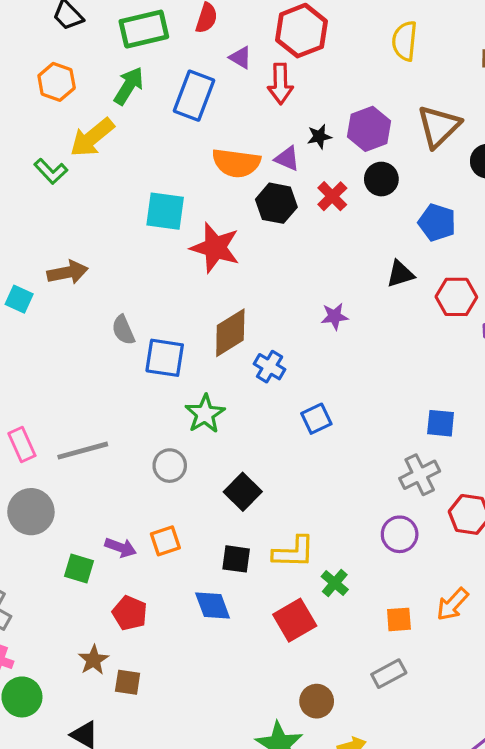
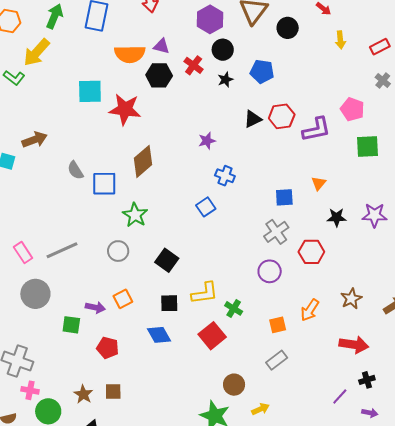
black star: (319, 137) -> (225, 80), moved
black triangle: (400, 274) -> (253, 119), moved
blue cross: (270, 367) -> (225, 176), moved
brown star: (94, 660) -> (83, 394), moved

